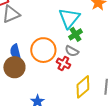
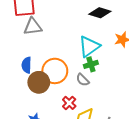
red cross: (63, 63) -> (69, 103), moved
brown circle: (14, 67) -> (39, 82), moved

